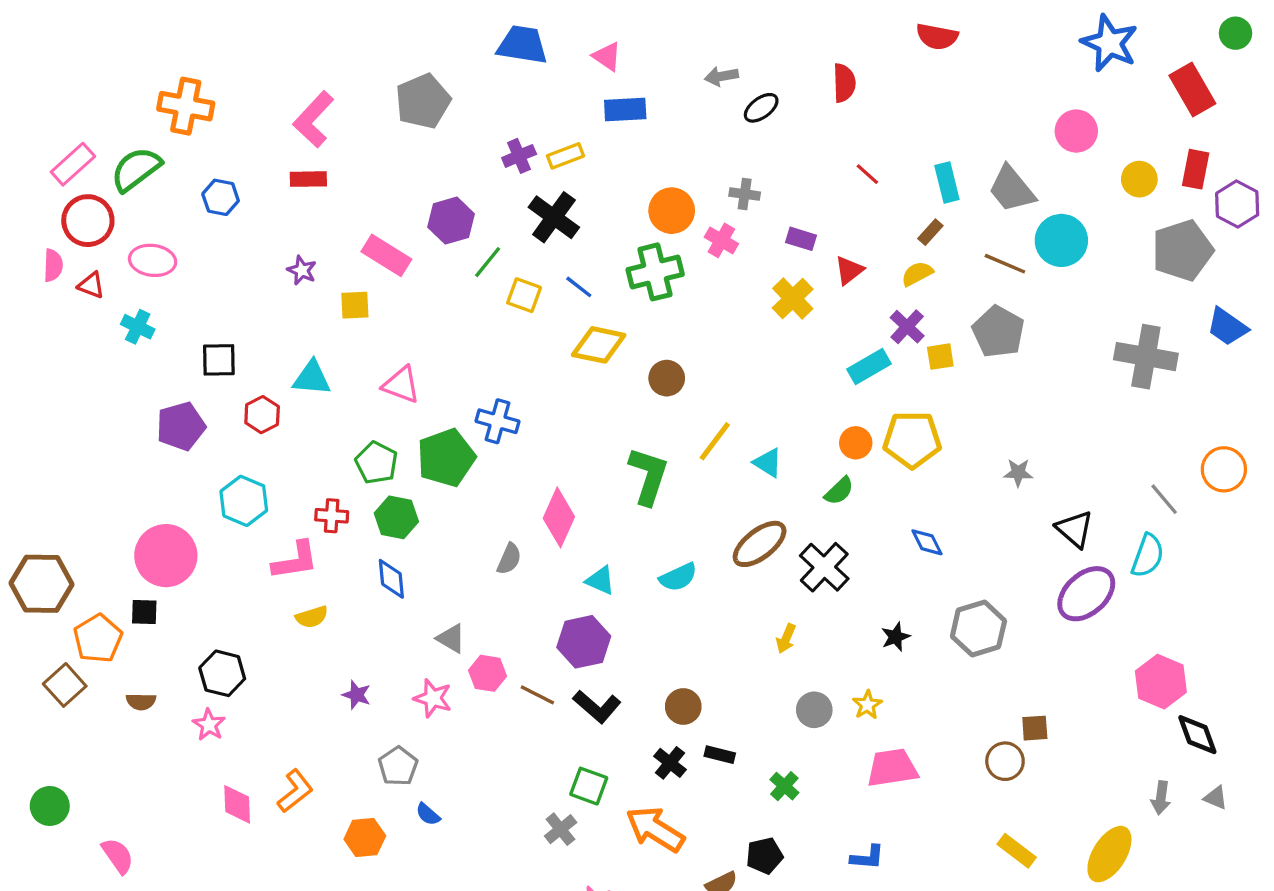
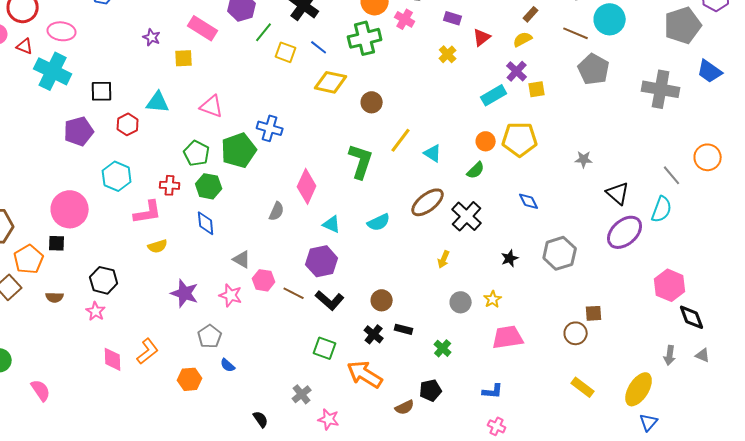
yellow cross: (793, 299) -> (448, 54), size x0.7
cyan cross: (138, 327) -> (53, 71), size x1.8
gray pentagon: (998, 332) -> (594, 69), moved
purple star: (357, 695) -> (185, 293), size x1.6
gray cross: (561, 829) -> (302, 394), moved

